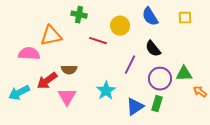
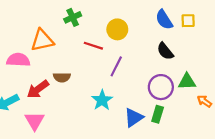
green cross: (79, 15) -> (73, 17), turned -35
blue semicircle: (150, 17) -> (164, 20), moved
black semicircle: (153, 49) -> (165, 51), moved
purple line: (130, 65) -> (116, 66), moved
pink triangle: (67, 97) -> (35, 121), moved

